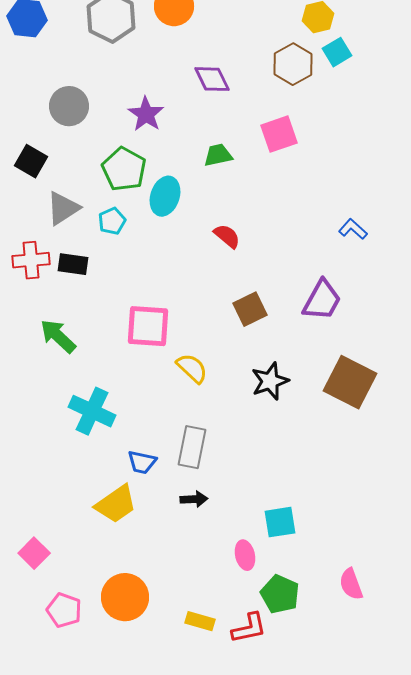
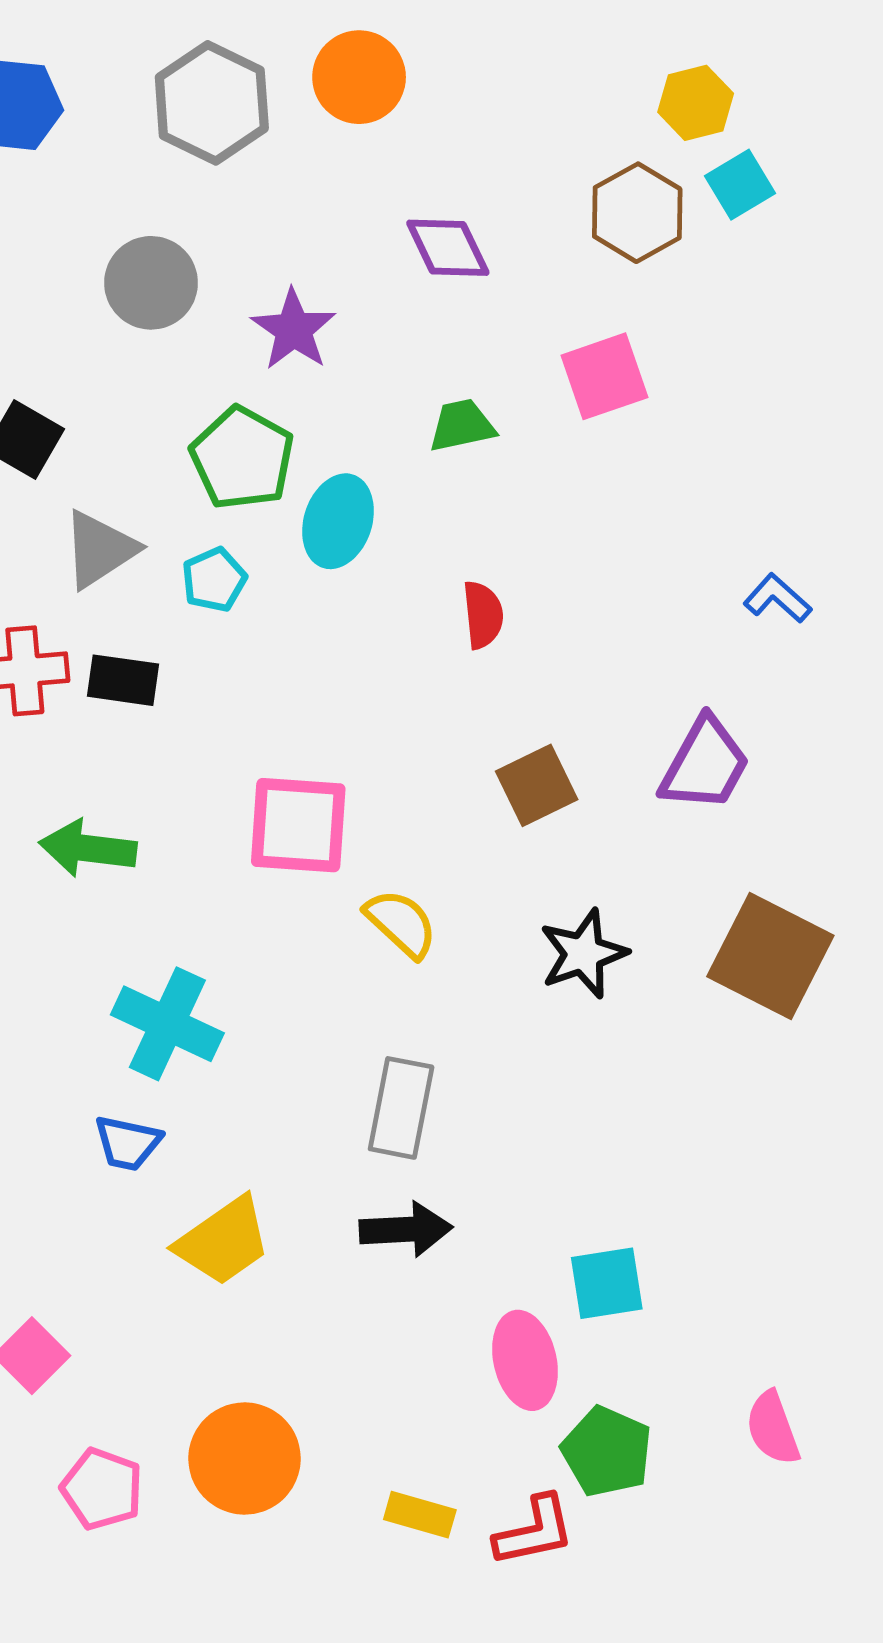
gray circle: (69, 106) -> (151, 283), moved
red semicircle: (227, 236) -> (483, 615), turned 44
green arrow: (58, 336) -> (88, 848), turned -36
blue trapezoid: (142, 462) -> (128, 1143), moved
black arrow: (194, 499) -> (406, 1229), size x1.4
pink ellipse: (245, 555) -> (525, 1360), size x1.4

